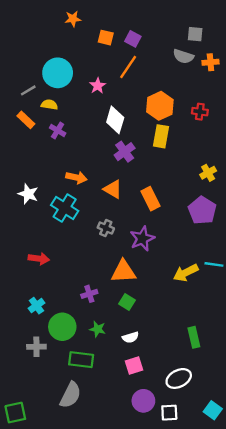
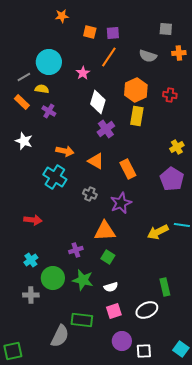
purple square: (133, 39) -> (113, 33), turned -32
gray semicircle: (183, 56) -> (148, 56), moved
white star: (28, 194) -> (24, 141), moved
green star: (98, 329) -> (83, 280), size x1.5
green rectangle: (81, 360) -> (82, 320), moved
white ellipse: (179, 378) -> (147, 310), moved

